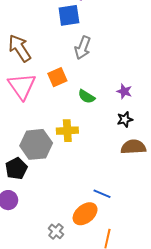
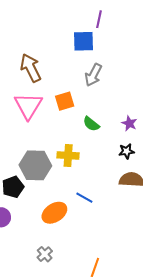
blue line: (102, 194) -> (84, 198), moved
orange ellipse: (85, 214) -> (54, 213), moved

